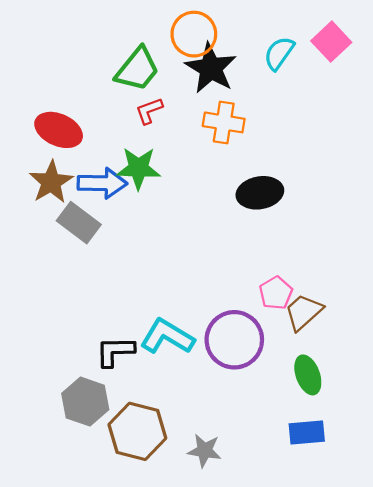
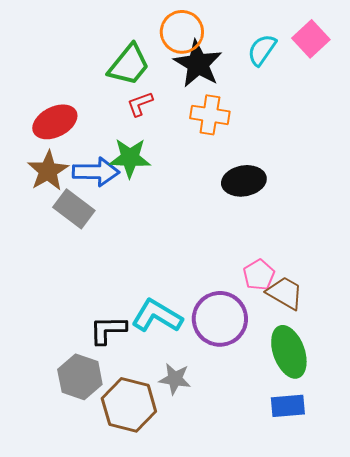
red ellipse: (59, 130) -> (55, 122), turned -51
brown trapezoid: (304, 312) -> (285, 293), turned 72
green ellipse: (308, 375) -> (289, 352), size x1.4
gray star: (205, 451) -> (175, 379), moved

